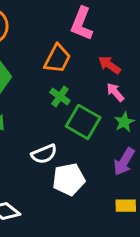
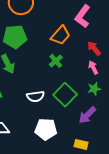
green square: (83, 122) -> (65, 95), moved
white pentagon: (69, 179) -> (46, 129), moved

